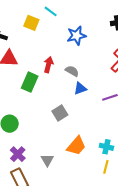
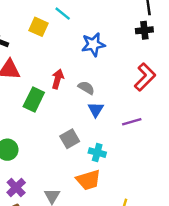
blue triangle: (80, 88) -> (96, 110), turned -40
orange trapezoid: (76, 146) -> (88, 180), turned 30
cyan cross: (106, 147) -> (97, 153), moved

